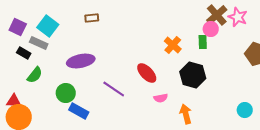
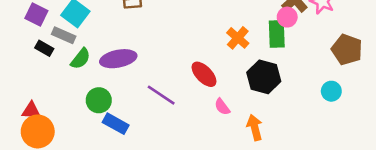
green rectangle: (203, 42) -> (277, 34), size x1.5
green semicircle: (35, 75) -> (81, 59), moved
pink semicircle: (161, 98) -> (222, 107), turned 64
cyan circle: (245, 110) -> (331, 91), moved

